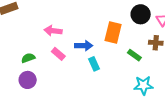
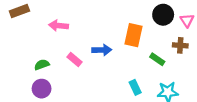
pink arrow: (53, 31) -> (59, 26), moved
cyan rectangle: (94, 64) -> (135, 87), moved

